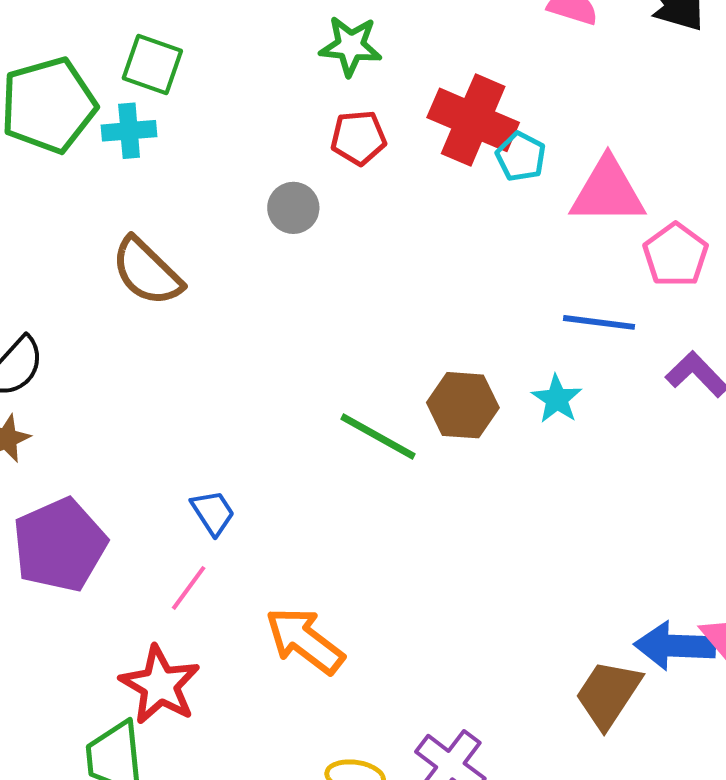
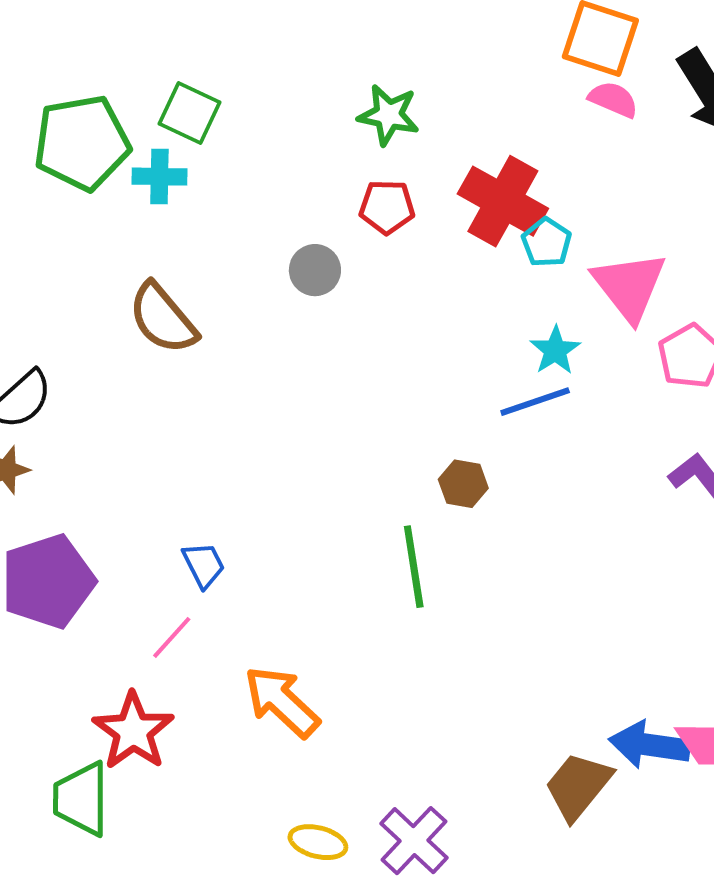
pink triangle: (608, 192) -> (629, 286), turned 46
blue line: (599, 322) -> (535, 402), moved, turned -32
cyan star: (557, 399) -> (555, 350), moved
brown hexagon: (463, 405) -> (463, 484), size x0.7
green line: (378, 436) -> (414, 567), moved, turned 46

